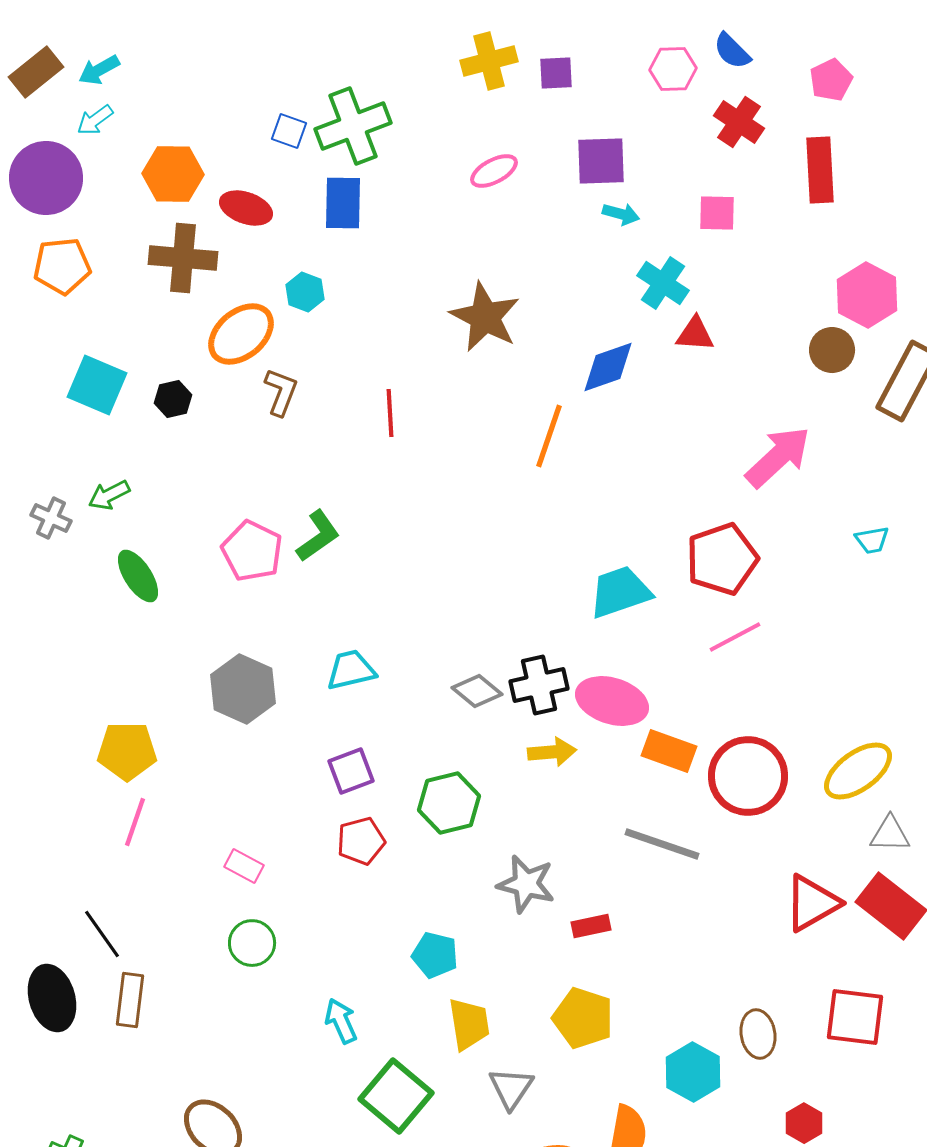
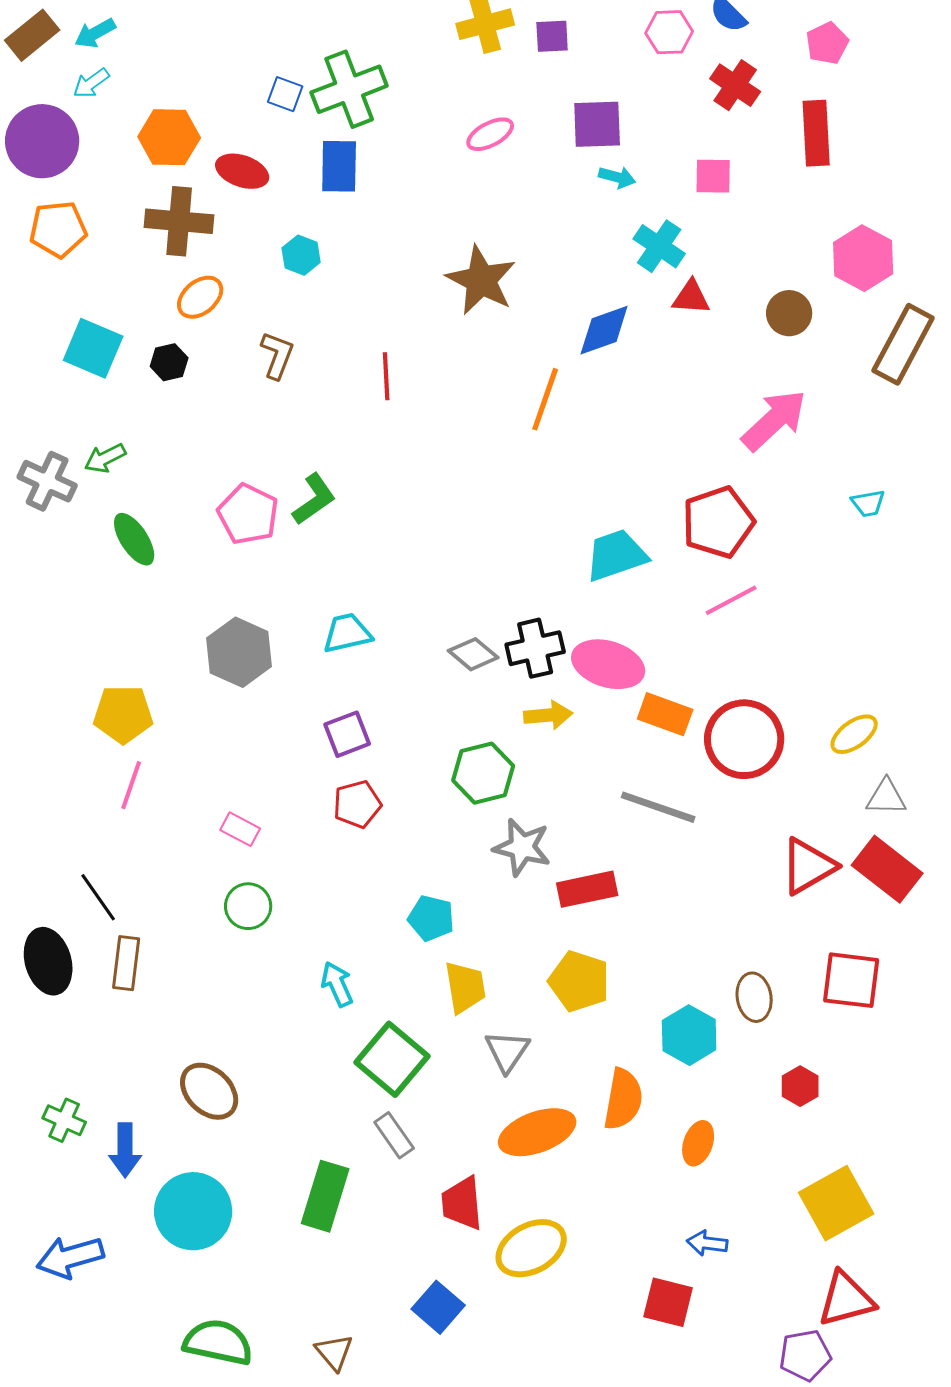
orange ellipse: (241, 334) -> (200, 297), moved, size x0.7
brown circle: (832, 350) -> (789, 313), moved
gray cross: (51, 518) -> (47, 481), size x1.4
yellow ellipse: (858, 771) -> (854, 734), size x0.7
green hexagon: (449, 803) -> (483, 773), moved
red rectangle: (591, 926) -> (587, 889), size x1.5

